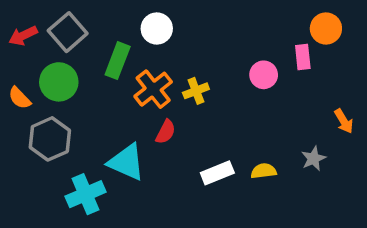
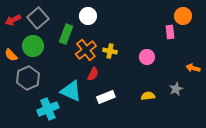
pink circle: (264, 75) -> (147, 57), moved
yellow cross: (196, 91) -> (110, 51), turned 32
orange arrow: (344, 121) -> (193, 68), turned 136
white rectangle: (217, 173) -> (106, 97), moved

